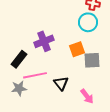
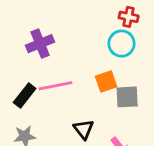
purple cross: (44, 41) -> (40, 44), moved
pink line: (35, 75) -> (55, 86), moved

